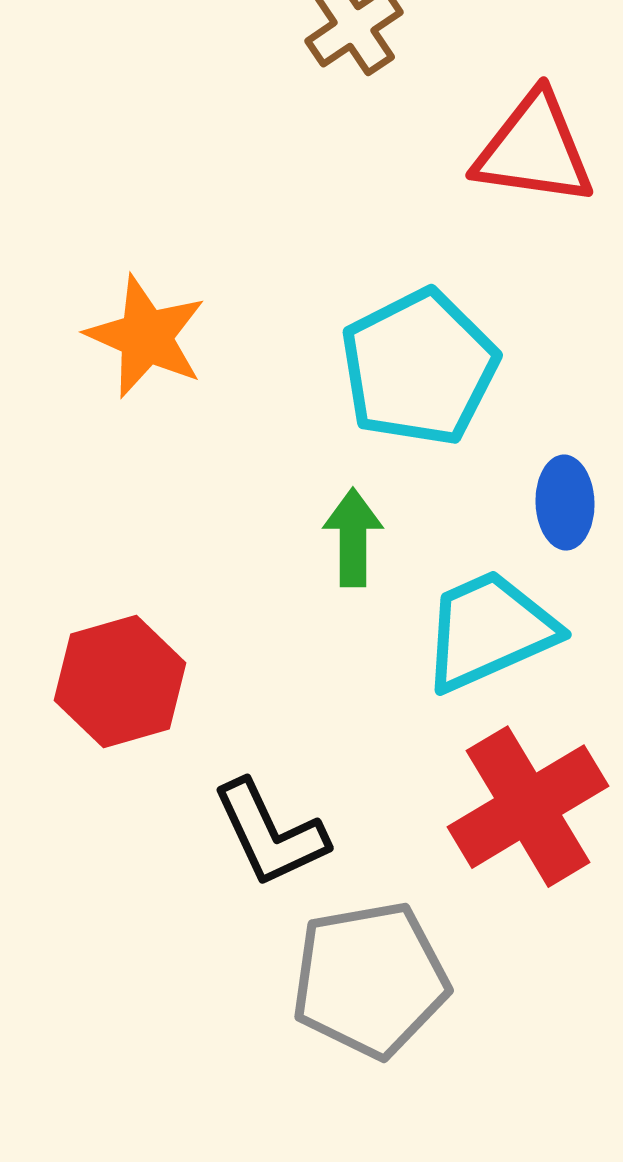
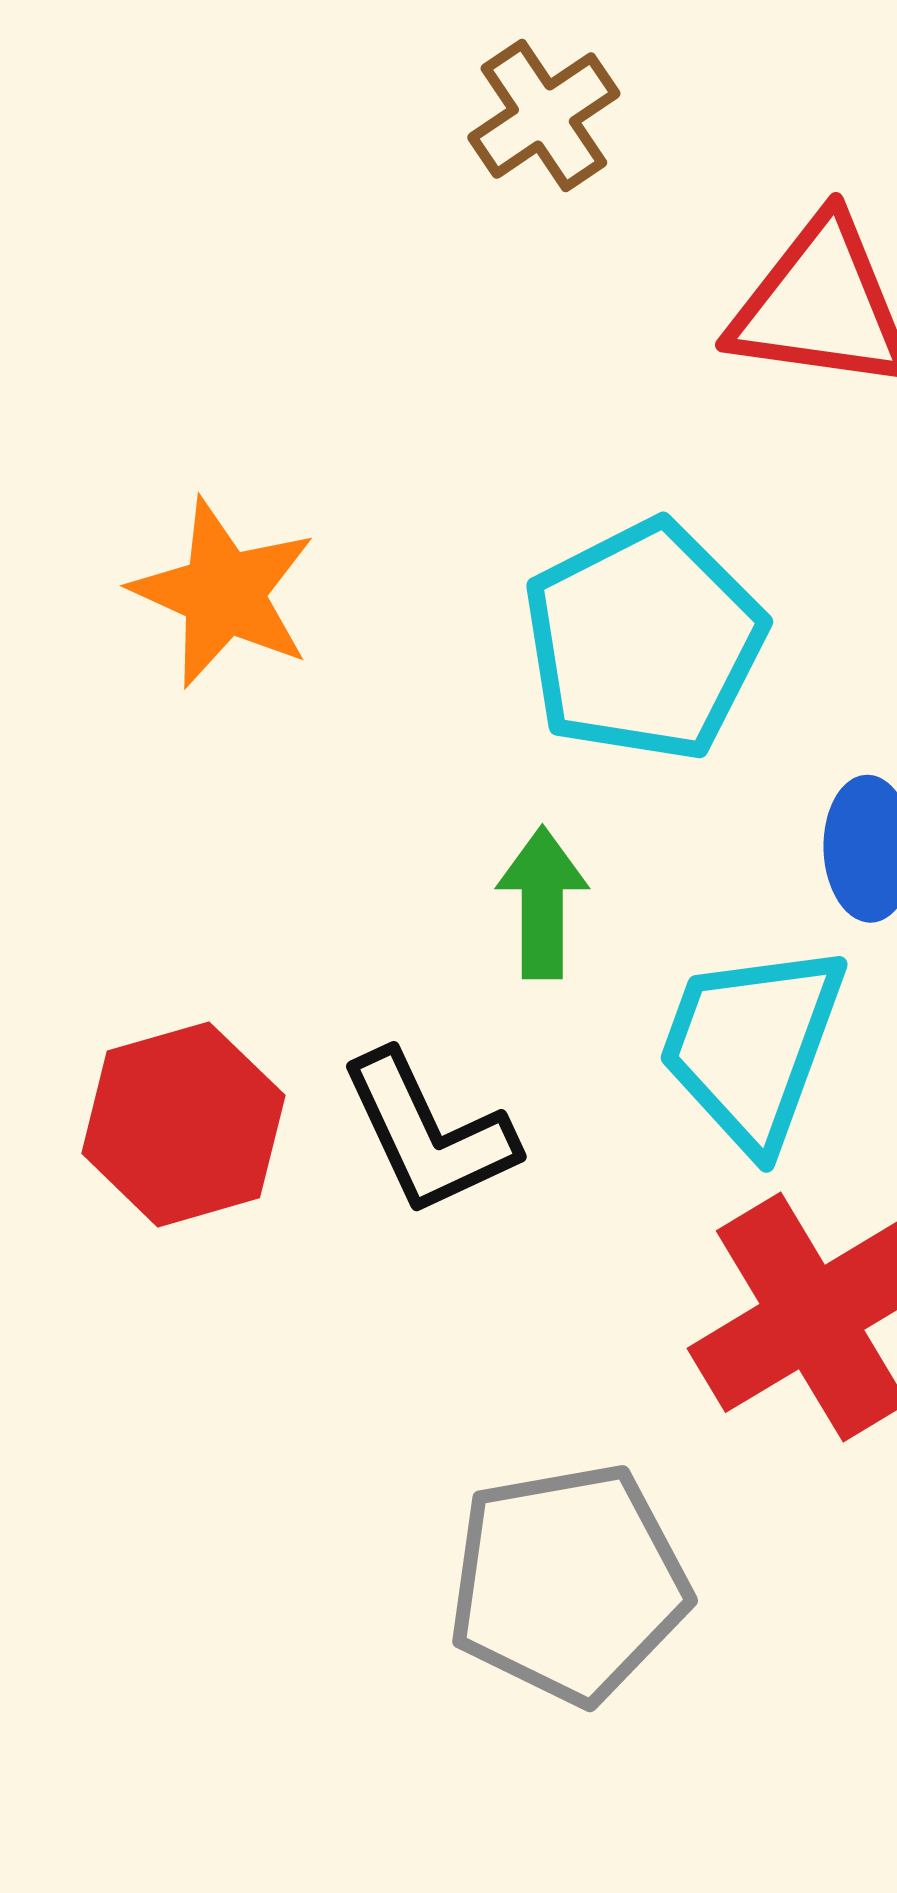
cyan trapezoid: (489, 631) -> (752, 1046), turned -46
black L-shape: (270, 834) -> (428, 1134), moved

